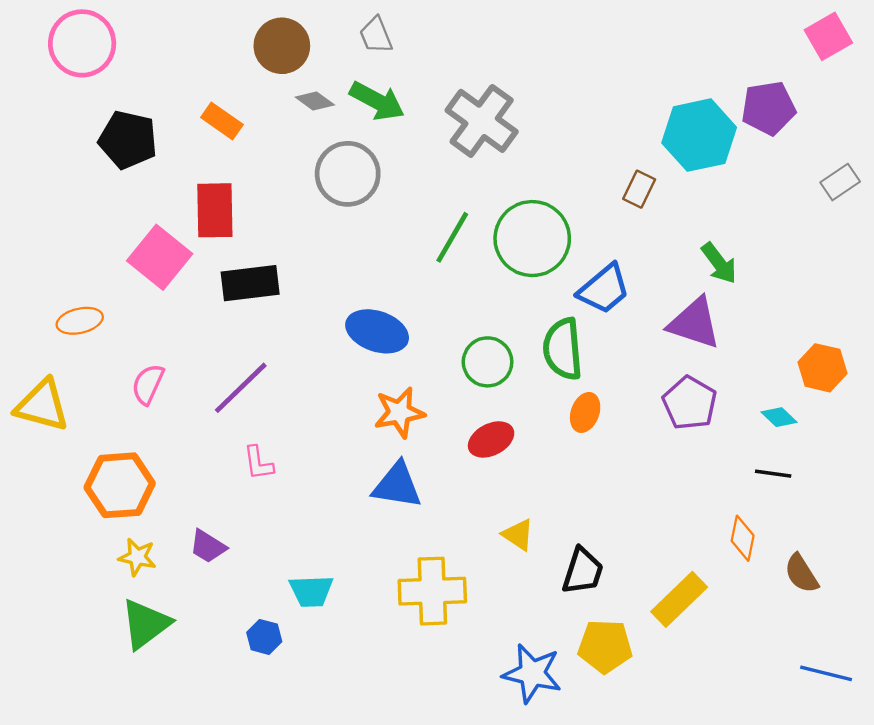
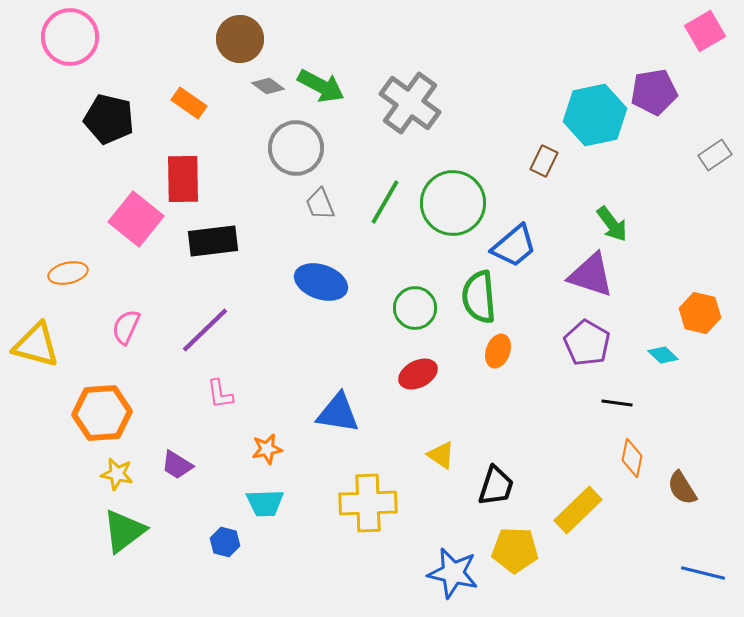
gray trapezoid: (376, 35) -> (320, 204), moved
orange star: (399, 412) -> (267, 449), moved, size x0.7
black line: (773, 474) -> (617, 403), moved

